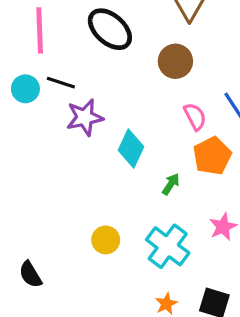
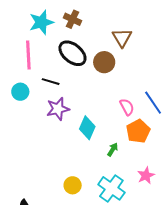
brown circle: (175, 61) -> (104, 62), moved
black line: (61, 83) -> (51, 82), moved

